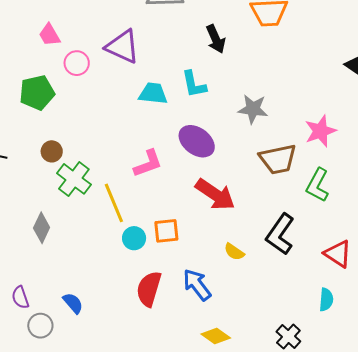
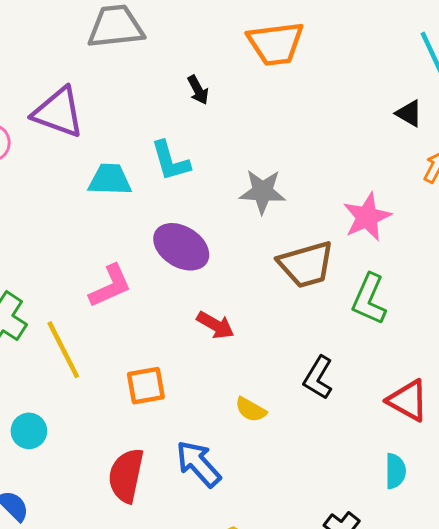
black arrow: (216, 39) -> (198, 90), size x0.7
red arrow: (215, 194) -> (215, 325), size x0.6
black L-shape: (280, 234) -> (318, 378), size x0.7
cyan circle: (134, 238) -> (29, 431), moved

